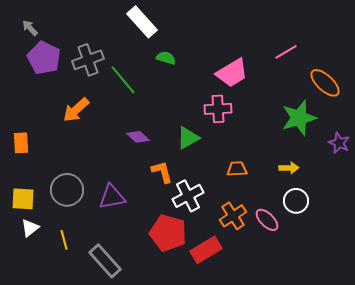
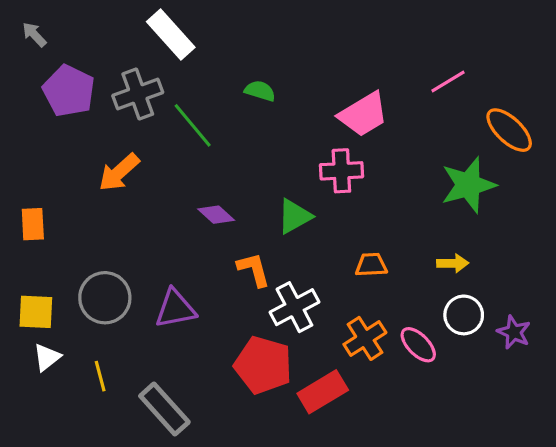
white rectangle: (142, 22) -> (171, 34), moved
gray arrow: (30, 28) -> (34, 34), moved
purple star: (339, 143) -> (514, 332), moved

